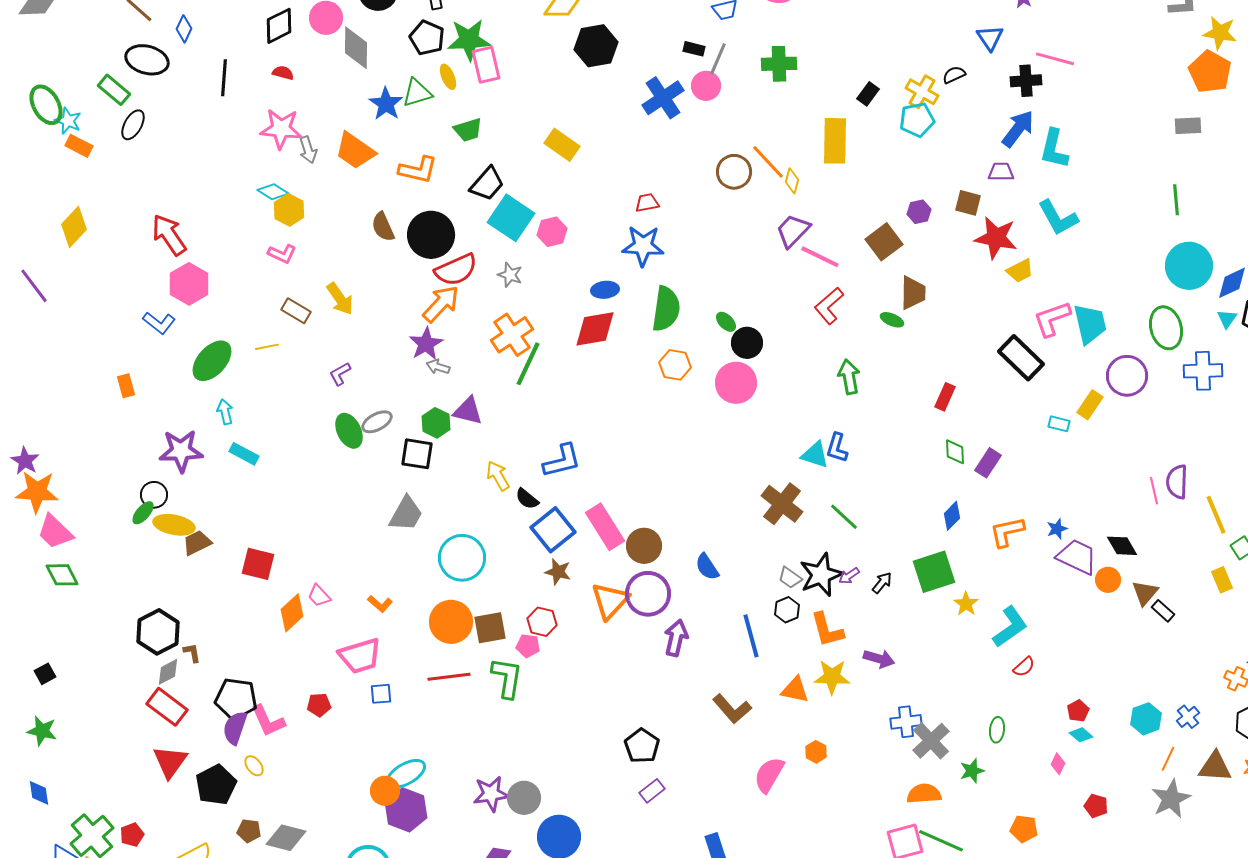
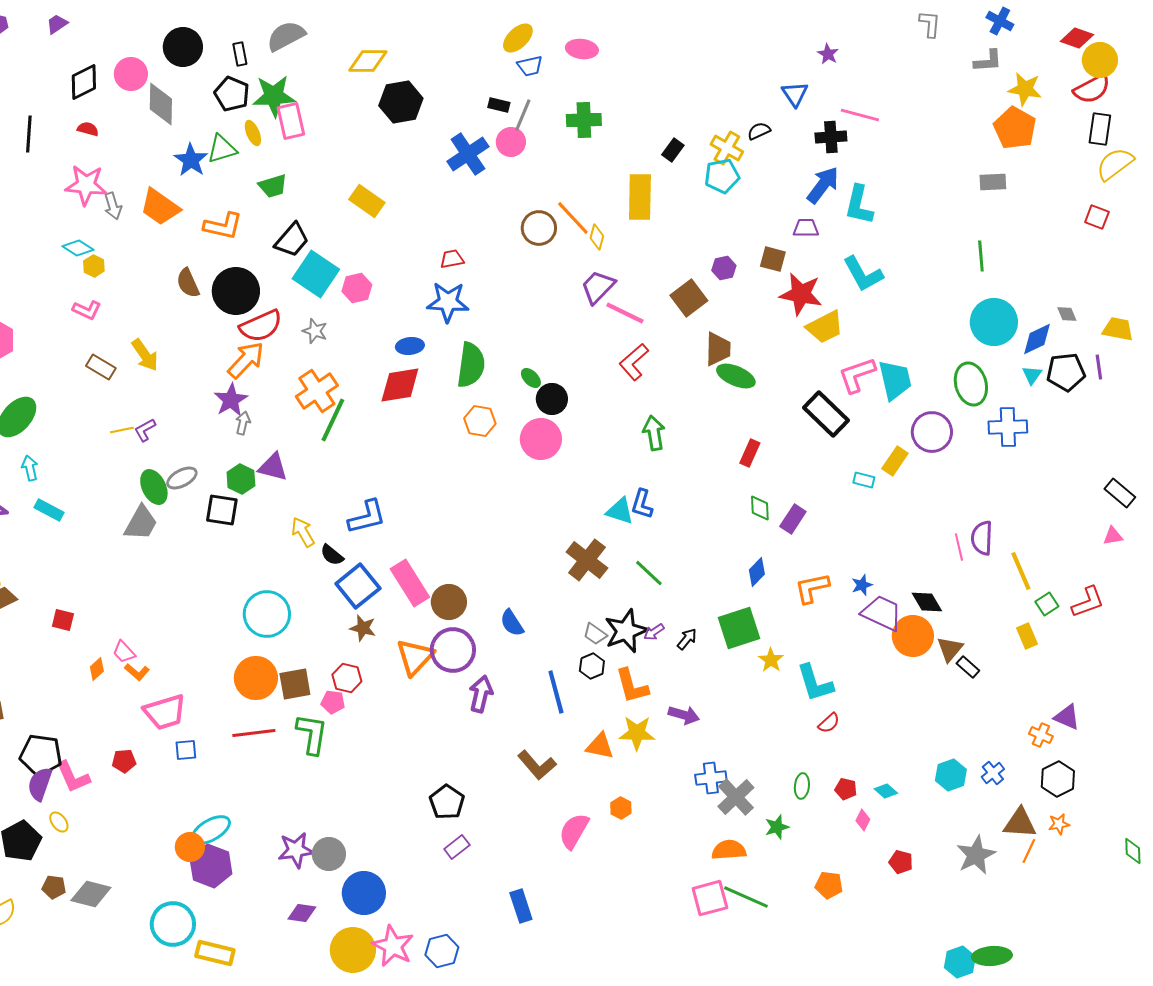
yellow hexagon: (289, 210) -> (94, 266), size x0.7
yellow trapezoid: (1020, 271) -> (825, 327), size x1.4
green ellipse: (892, 320) -> (736, 376), moved, size x1.6
yellow line: (267, 347) -> (122, 430), moved
gray arrow: (438, 367) -> (243, 423), turned 85
gray trapezoid: (406, 514) -> (141, 523), moved
red square: (258, 564) -> (63, 620), size x0.7
orange circle: (1108, 580) -> (913, 636), size x1.6
orange L-shape: (380, 604) -> (137, 672), moved
orange diamond: (292, 613) -> (97, 669), size x0.6
cyan L-shape: (1010, 627) -> (815, 683), turned 108
red pentagon: (1078, 711) -> (846, 789), moved, turned -30
orange line: (1168, 759) -> (1029, 851), moved

